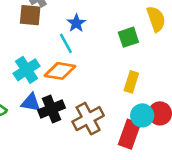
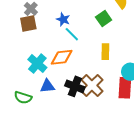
cyan line: (66, 43) -> (72, 34), moved
yellow rectangle: (131, 82) -> (105, 52), moved
black cross: (52, 109) -> (75, 86), moved, turned -30

